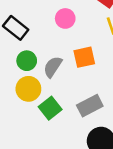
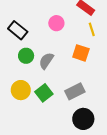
orange square: (84, 57) -> (81, 53), moved, turned 30
yellow circle: (28, 89) -> (21, 90), moved

